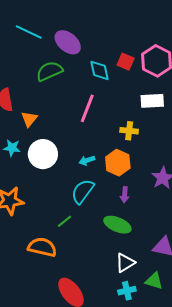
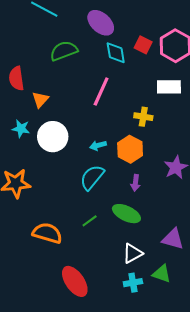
purple ellipse: (68, 42) -> (101, 23), moved
green line: (64, 221) -> (90, 221), moved

